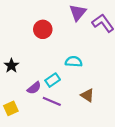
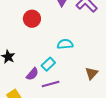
brown triangle: (87, 95) -> (92, 73), moved, turned 48
purple line: (52, 101) -> (51, 84), turned -30

